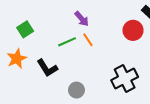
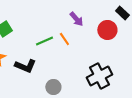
purple arrow: (82, 19) -> (76, 19), moved
black L-shape: (47, 68) -> (25, 66), turned -35

